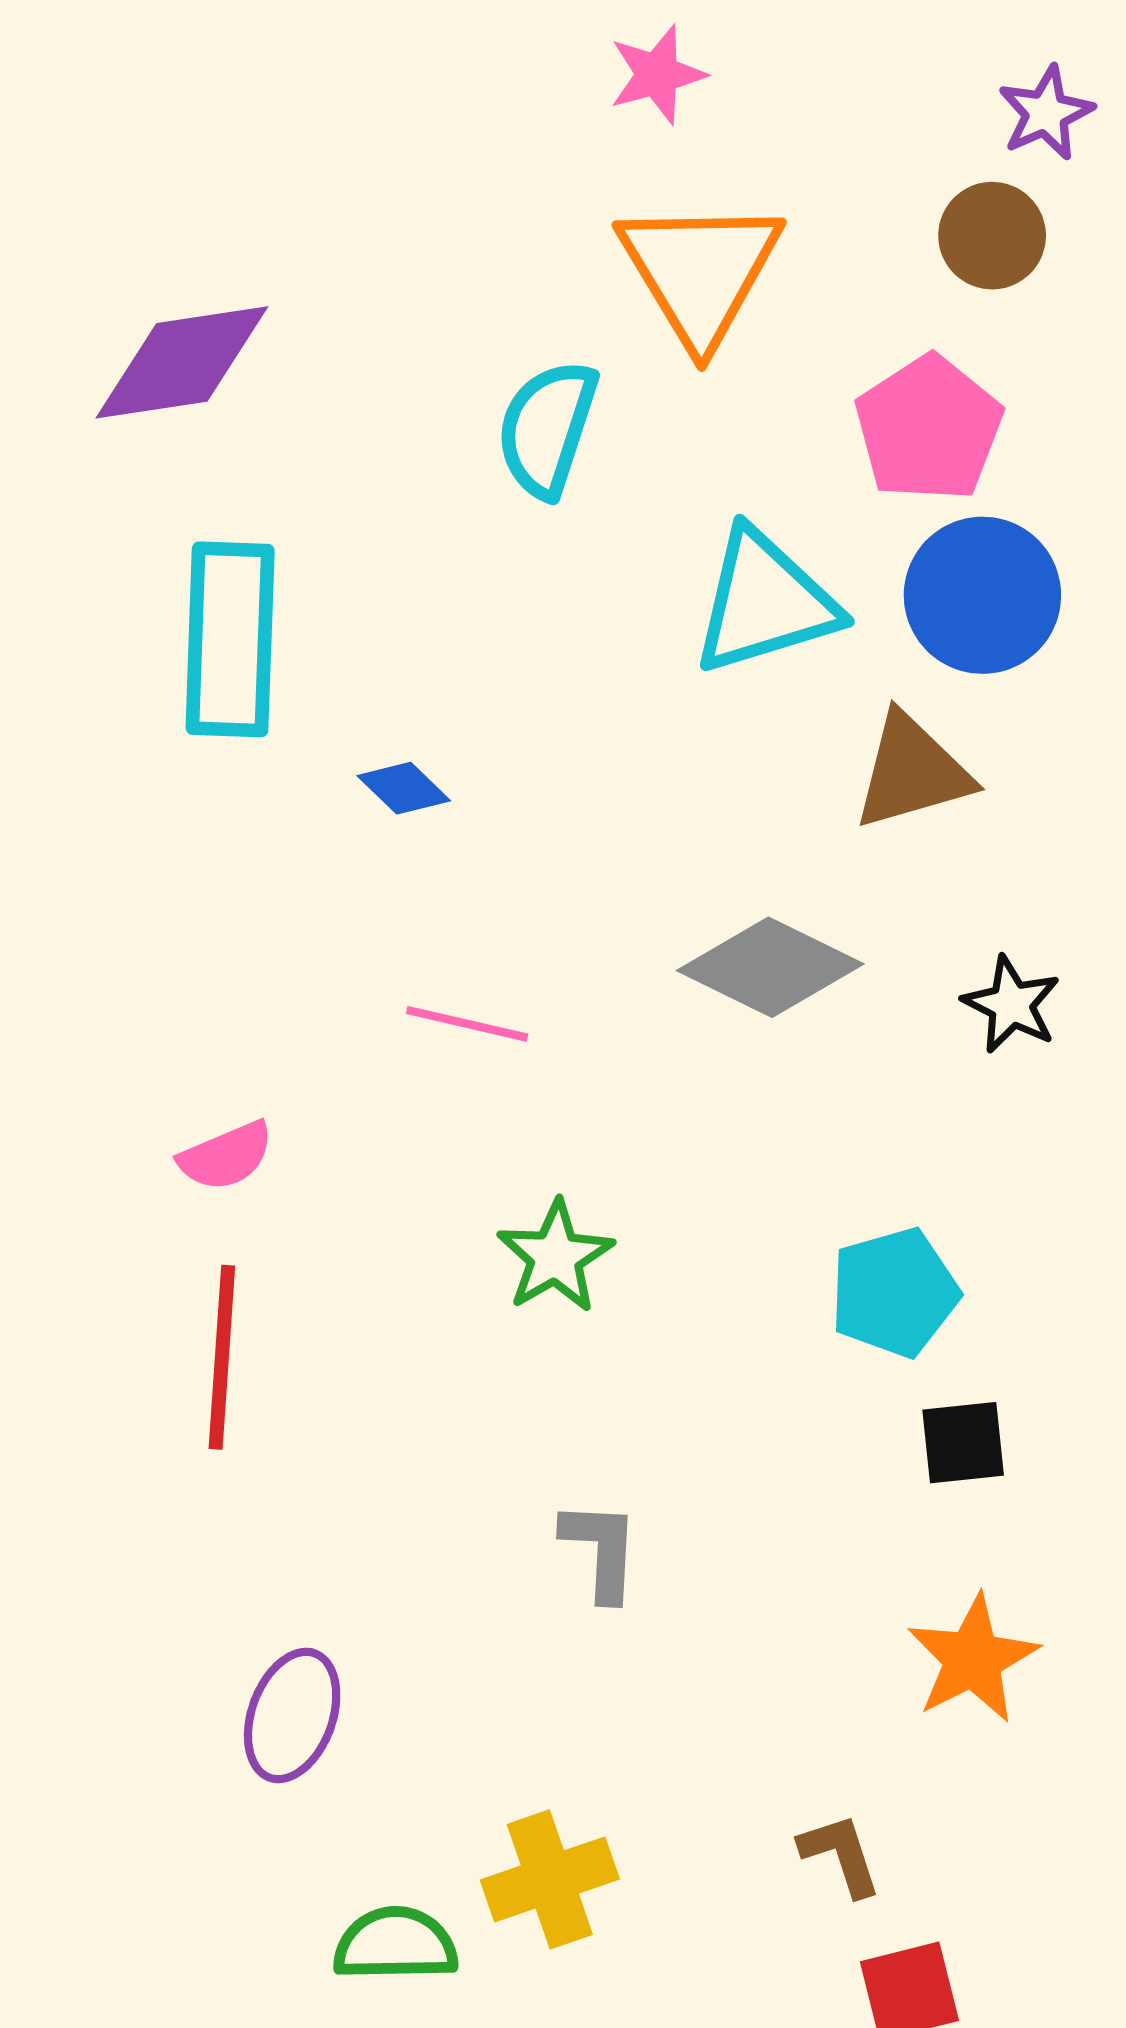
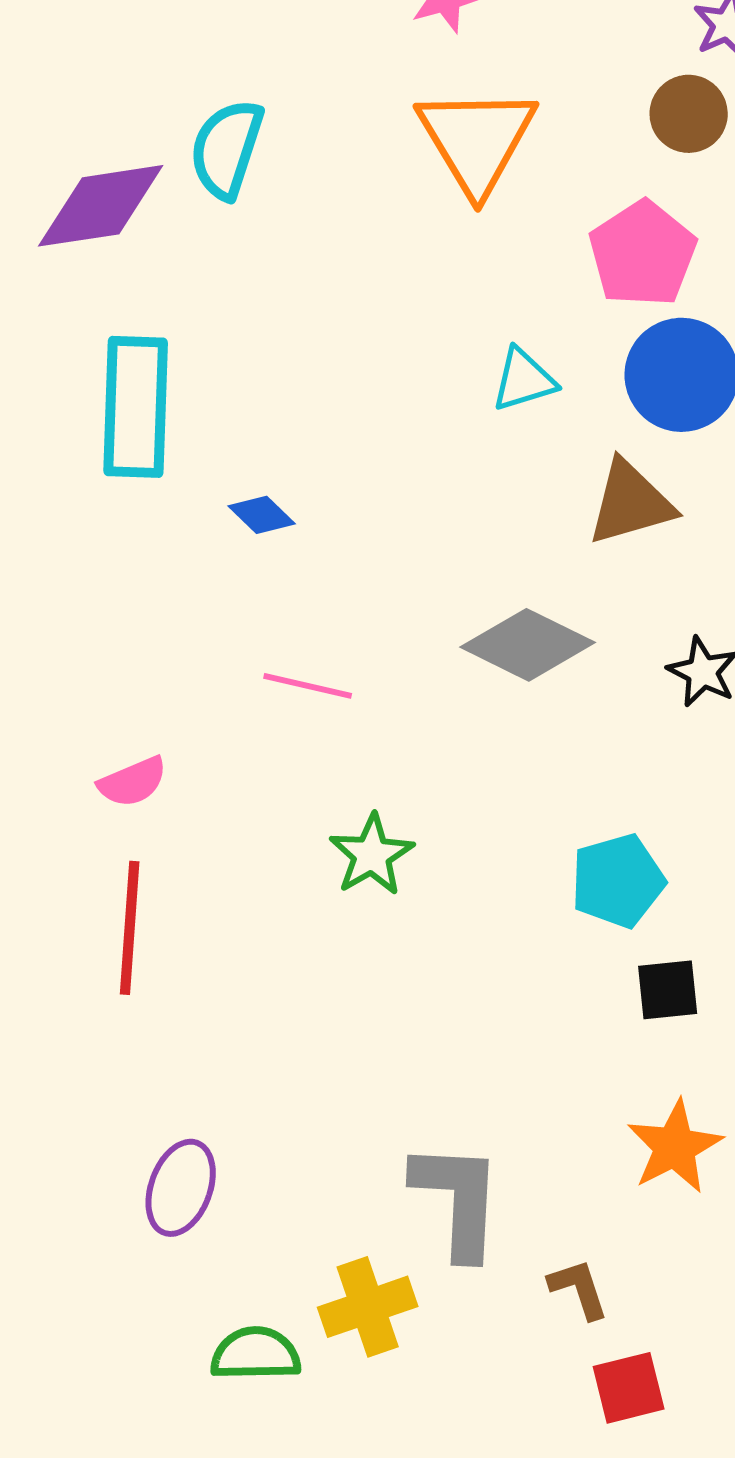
cyan semicircle: (547, 429) -> (227, 149), moved
cyan triangle: (765, 602) -> (524, 380), size x0.6
gray L-shape: (601, 1550) -> (458, 1200), moved, size x1.6

